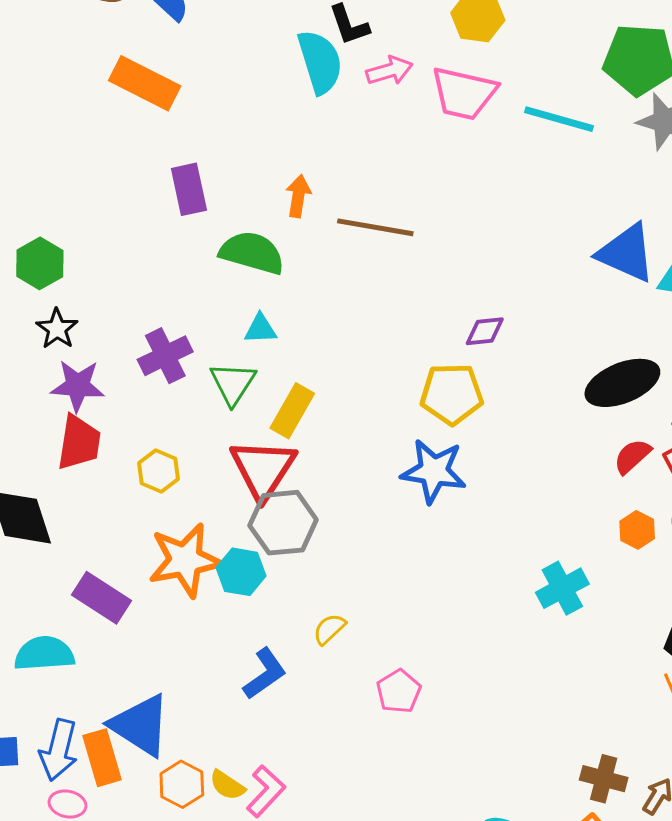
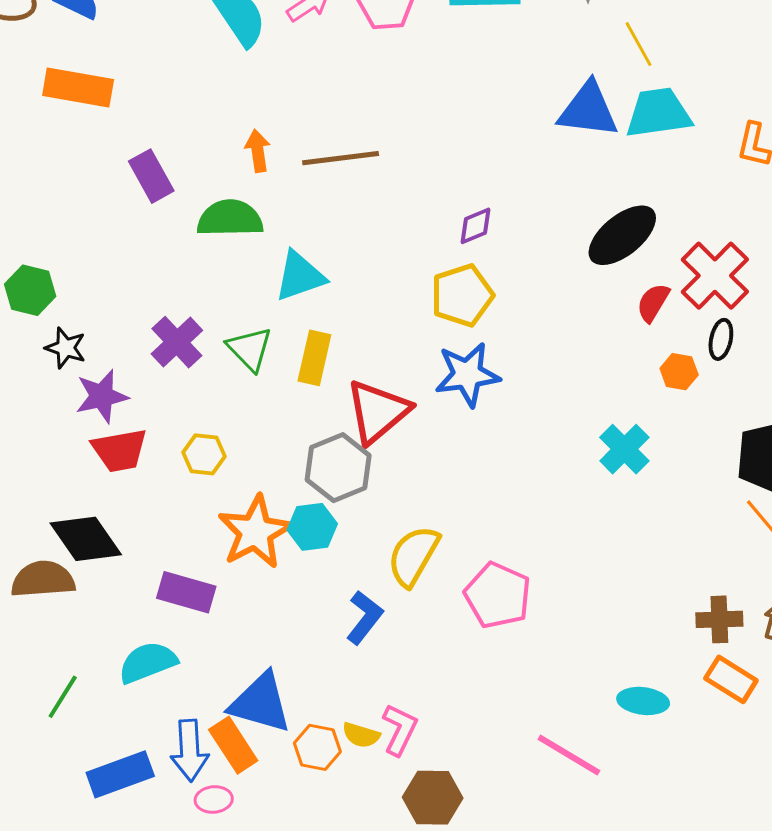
cyan triangle: (260, 329) -> (300, 276), moved, size x1.6
red trapezoid: (79, 442) -> (120, 450), turned 88
red triangle: (263, 469) -> (378, 411), moved, turned 34
yellow semicircle: (329, 629) -> (413, 556), size x1.8
pink pentagon: (399, 691) -> (498, 595), size x1.5

